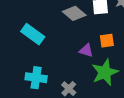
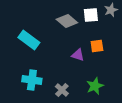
green star: (105, 72) -> (95, 86), moved, size x0.7

